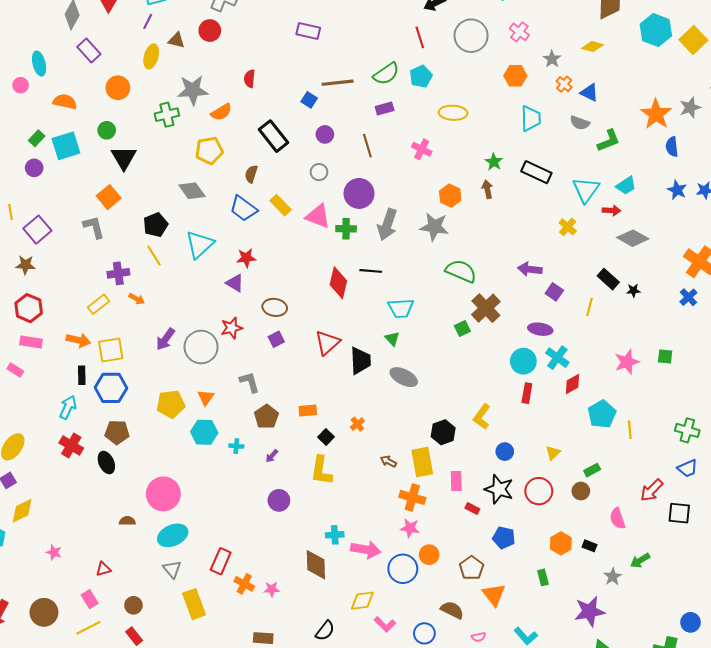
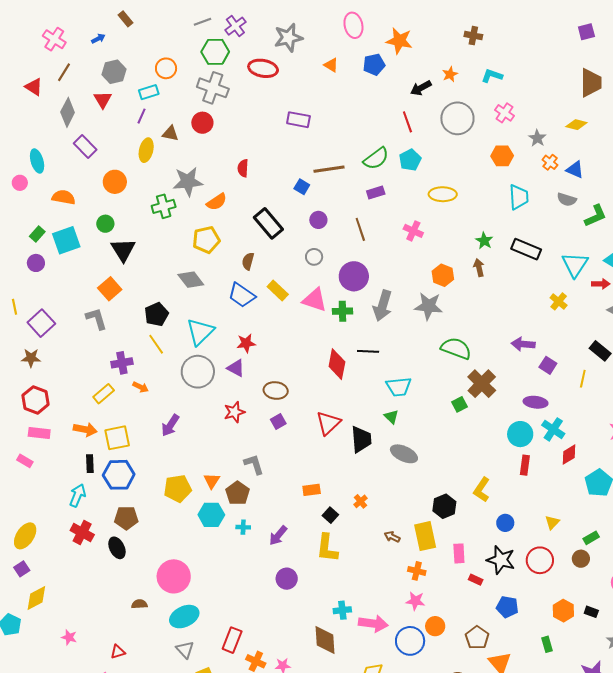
gray circle: (201, 347) -> (198, 372), moved
brown pentagon: (266, 417) -> (238, 493), moved
purple arrow: (272, 456) -> (278, 536), size x1.5
orange cross: (412, 497) -> (417, 571), size x0.7

